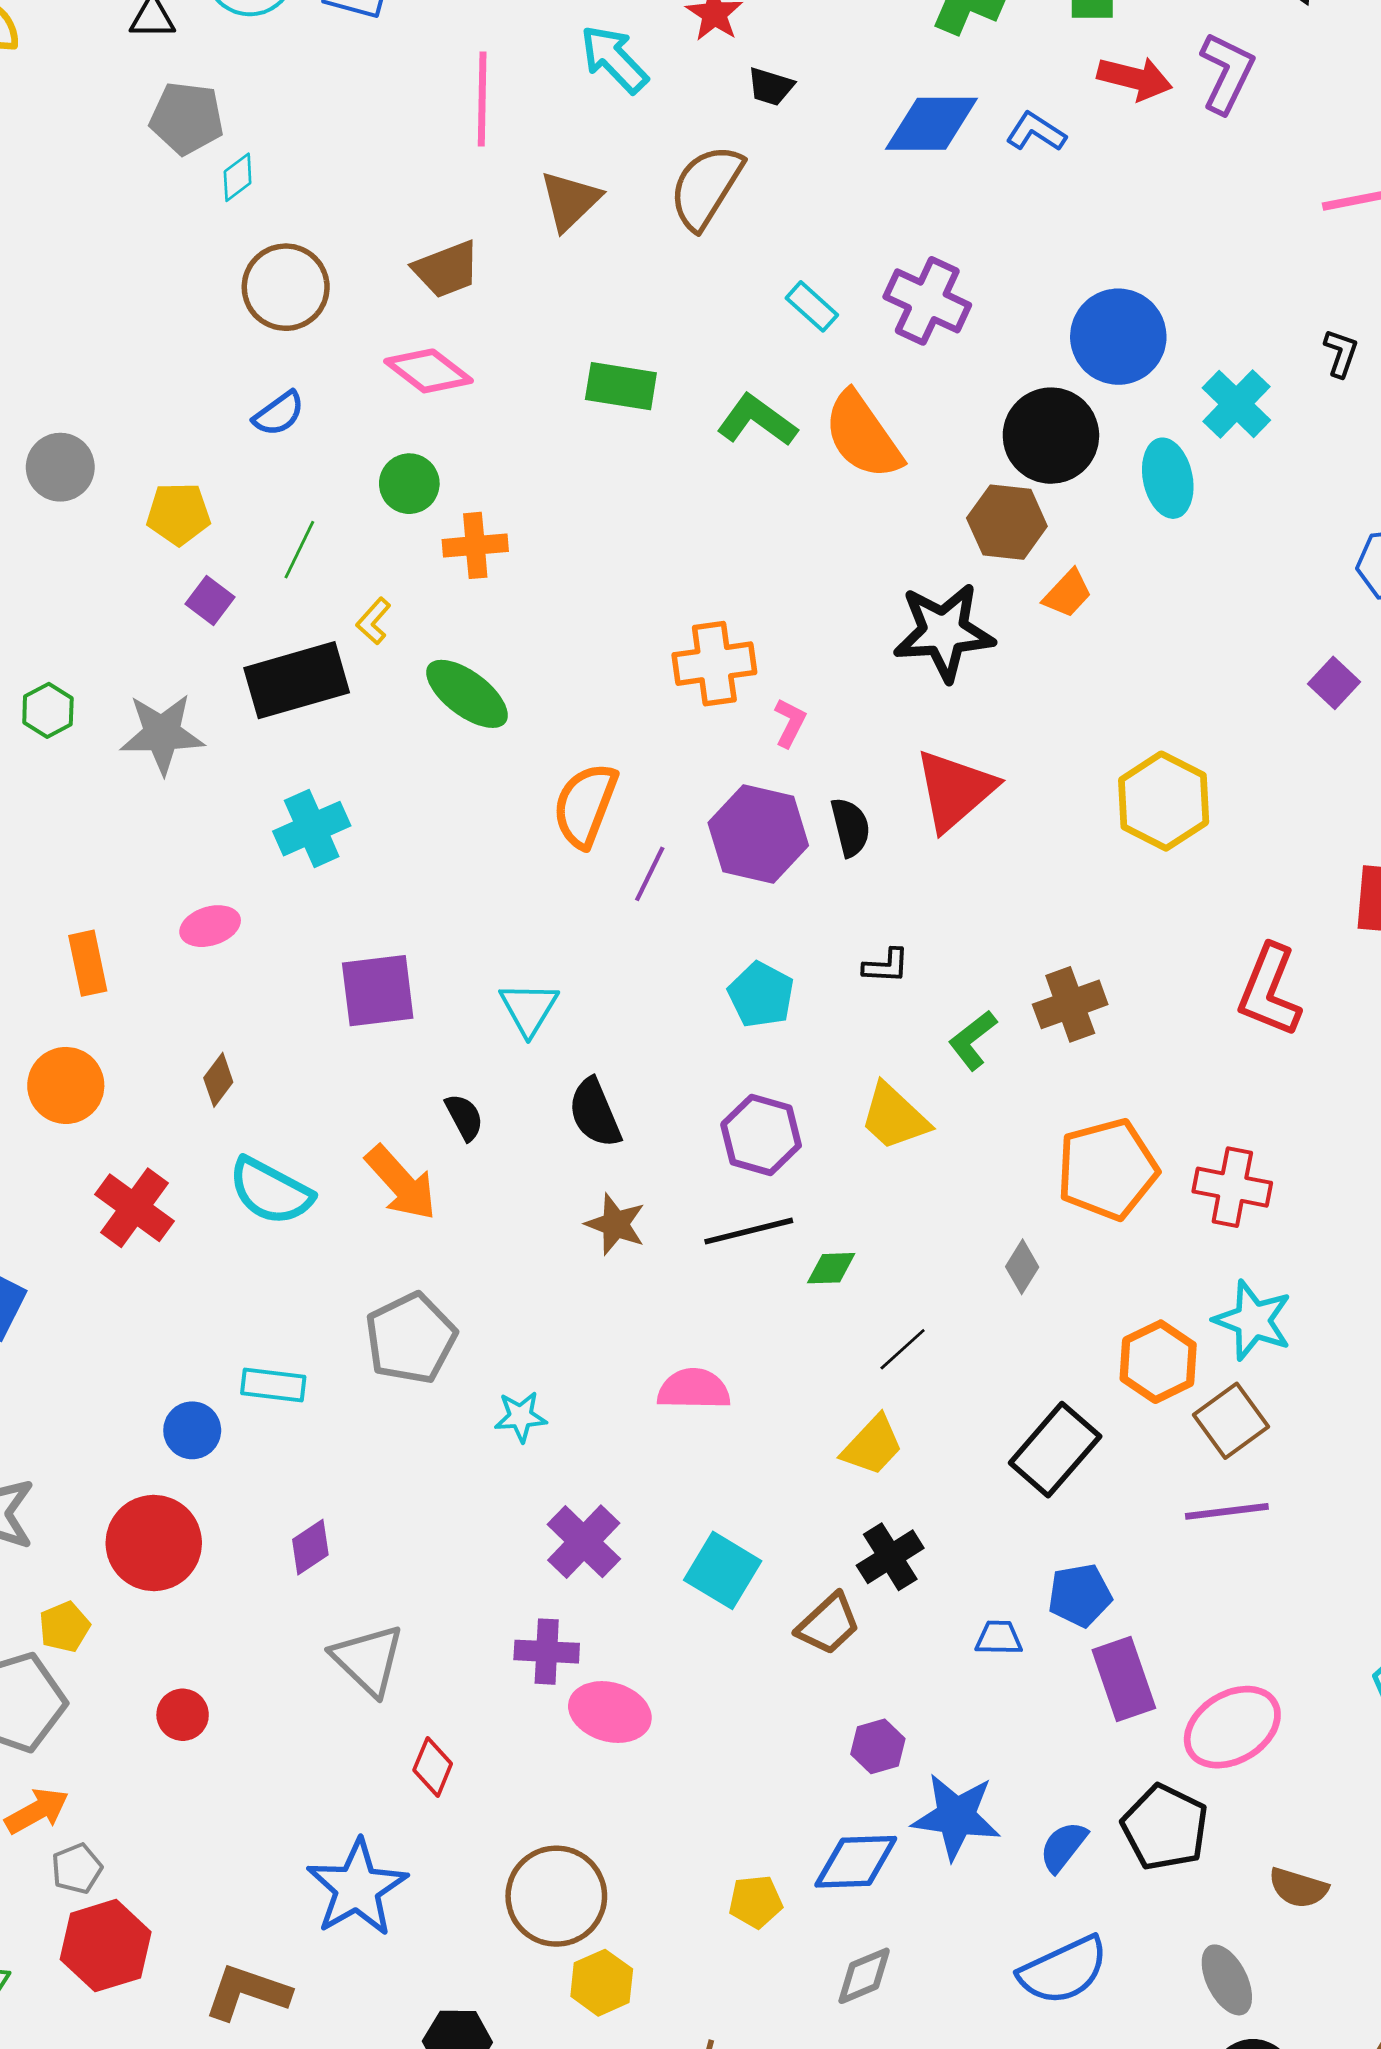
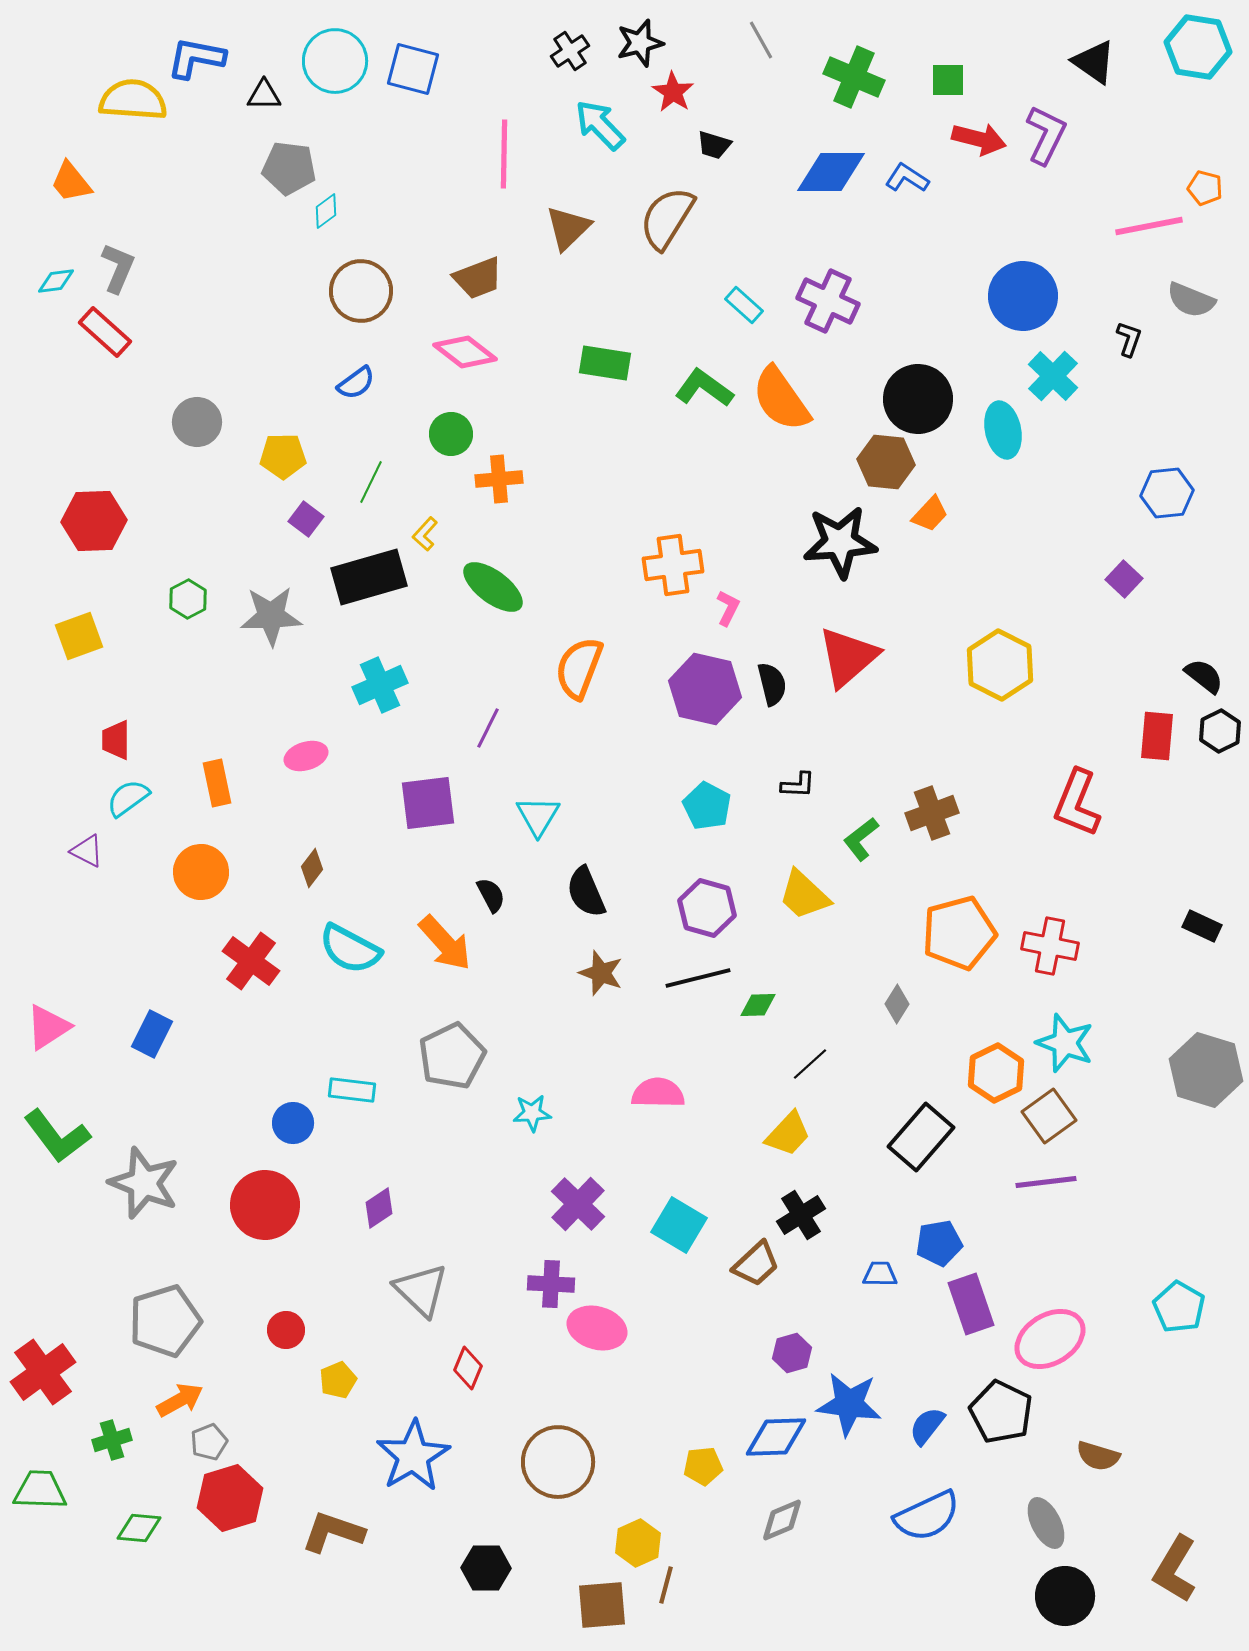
blue circle: (1118, 337) -> (1023, 296), moved
purple line: (650, 874) -> (488, 728), moved
yellow pentagon: (64, 1627) -> (338, 1380), moved
yellow hexagon: (602, 1983) -> (638, 1543), moved

